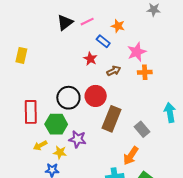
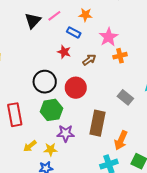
black circle: (68, 98) -> (45, 82), moved
brown rectangle: (112, 119) -> (98, 123), moved
green hexagon: (56, 124) -> (51, 110), moved
gray rectangle: (142, 129) -> (125, 97), moved

